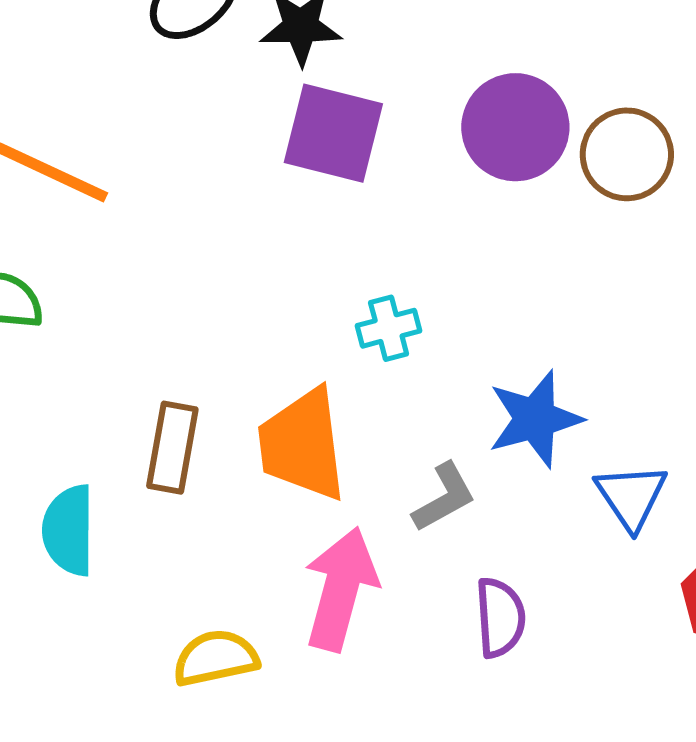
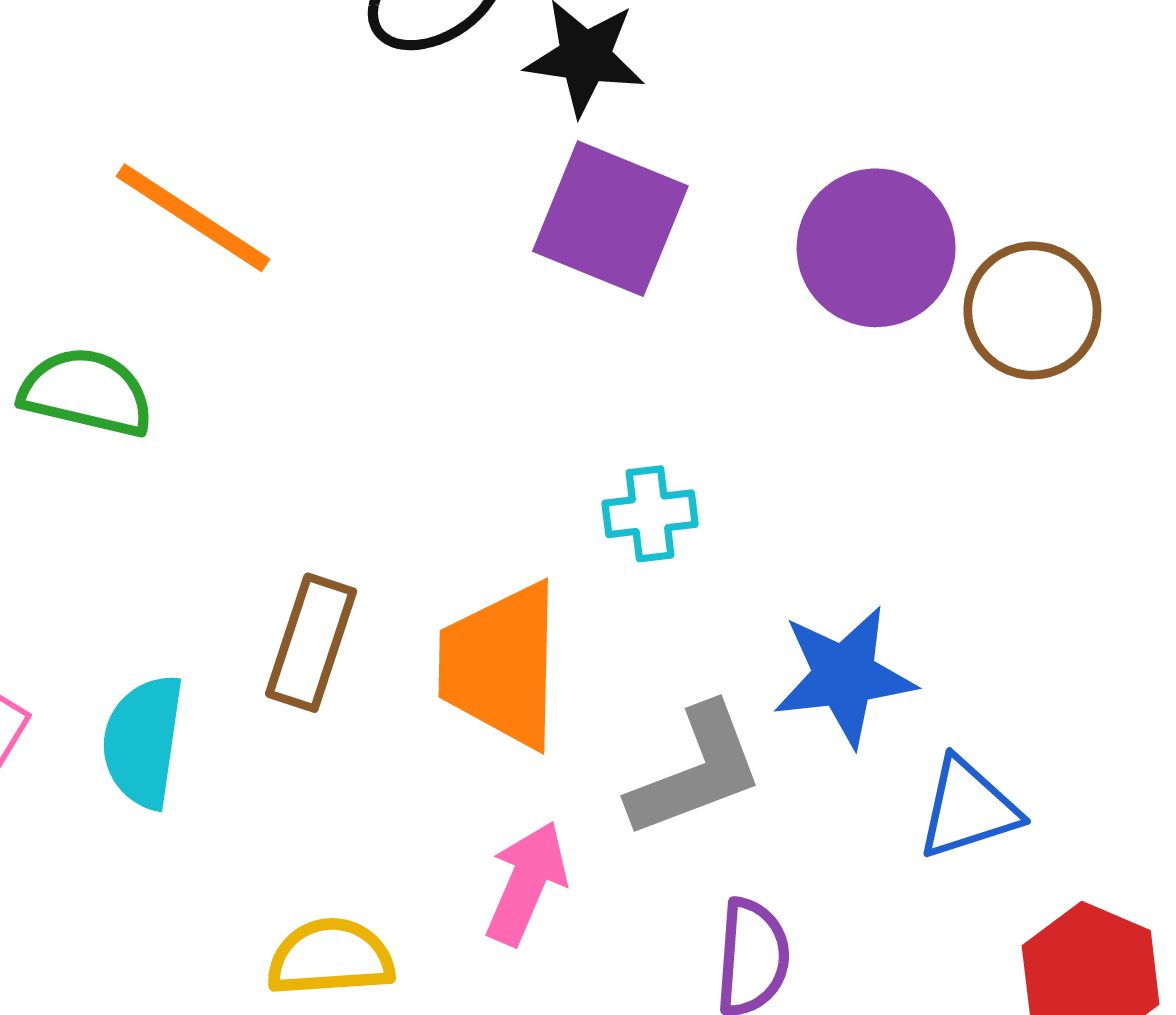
blue triangle: (631, 496) -> (968, 809), turned 38
gray L-shape: (444, 497) -> (696, 771), size x1.4
pink arrow: (341, 589) -> (526, 883), size x0.7

